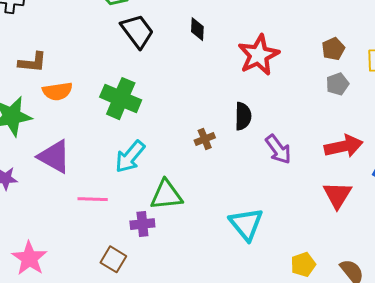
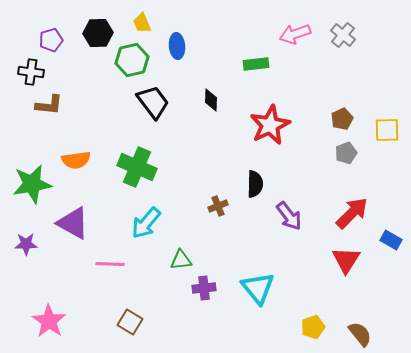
brown L-shape: (33, 62) -> (49, 105), moved
red arrow: (344, 146) -> (352, 213), turned -33
green triangle: (166, 195) -> (181, 260), size x0.7
purple cross: (142, 224) -> (204, 288), moved

